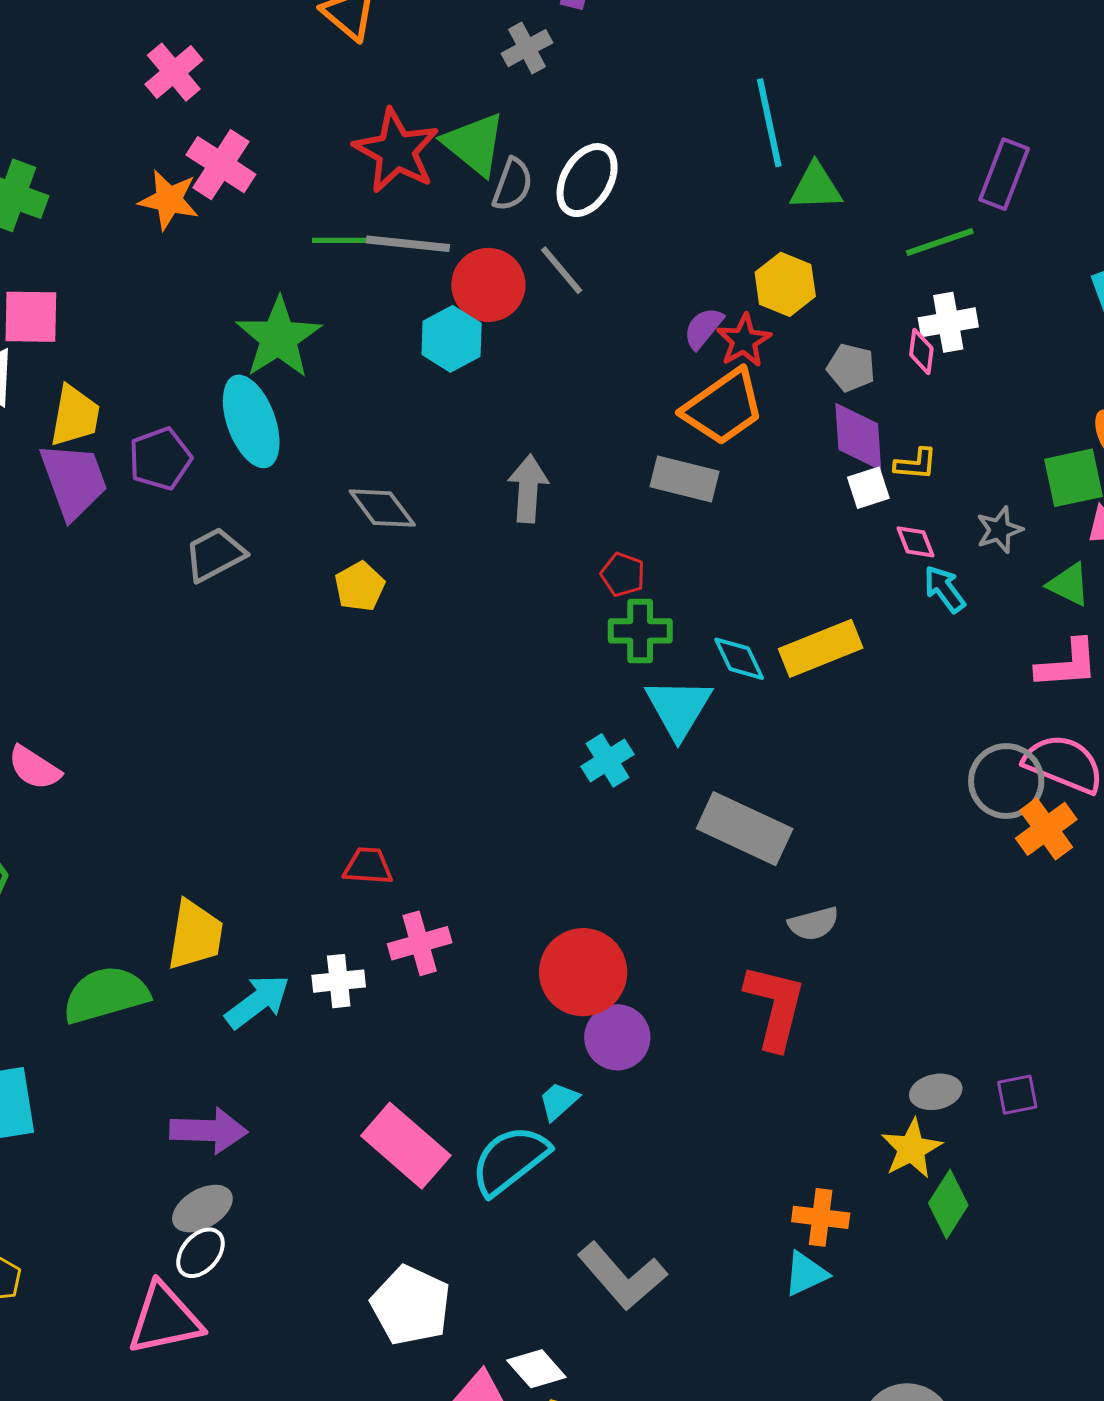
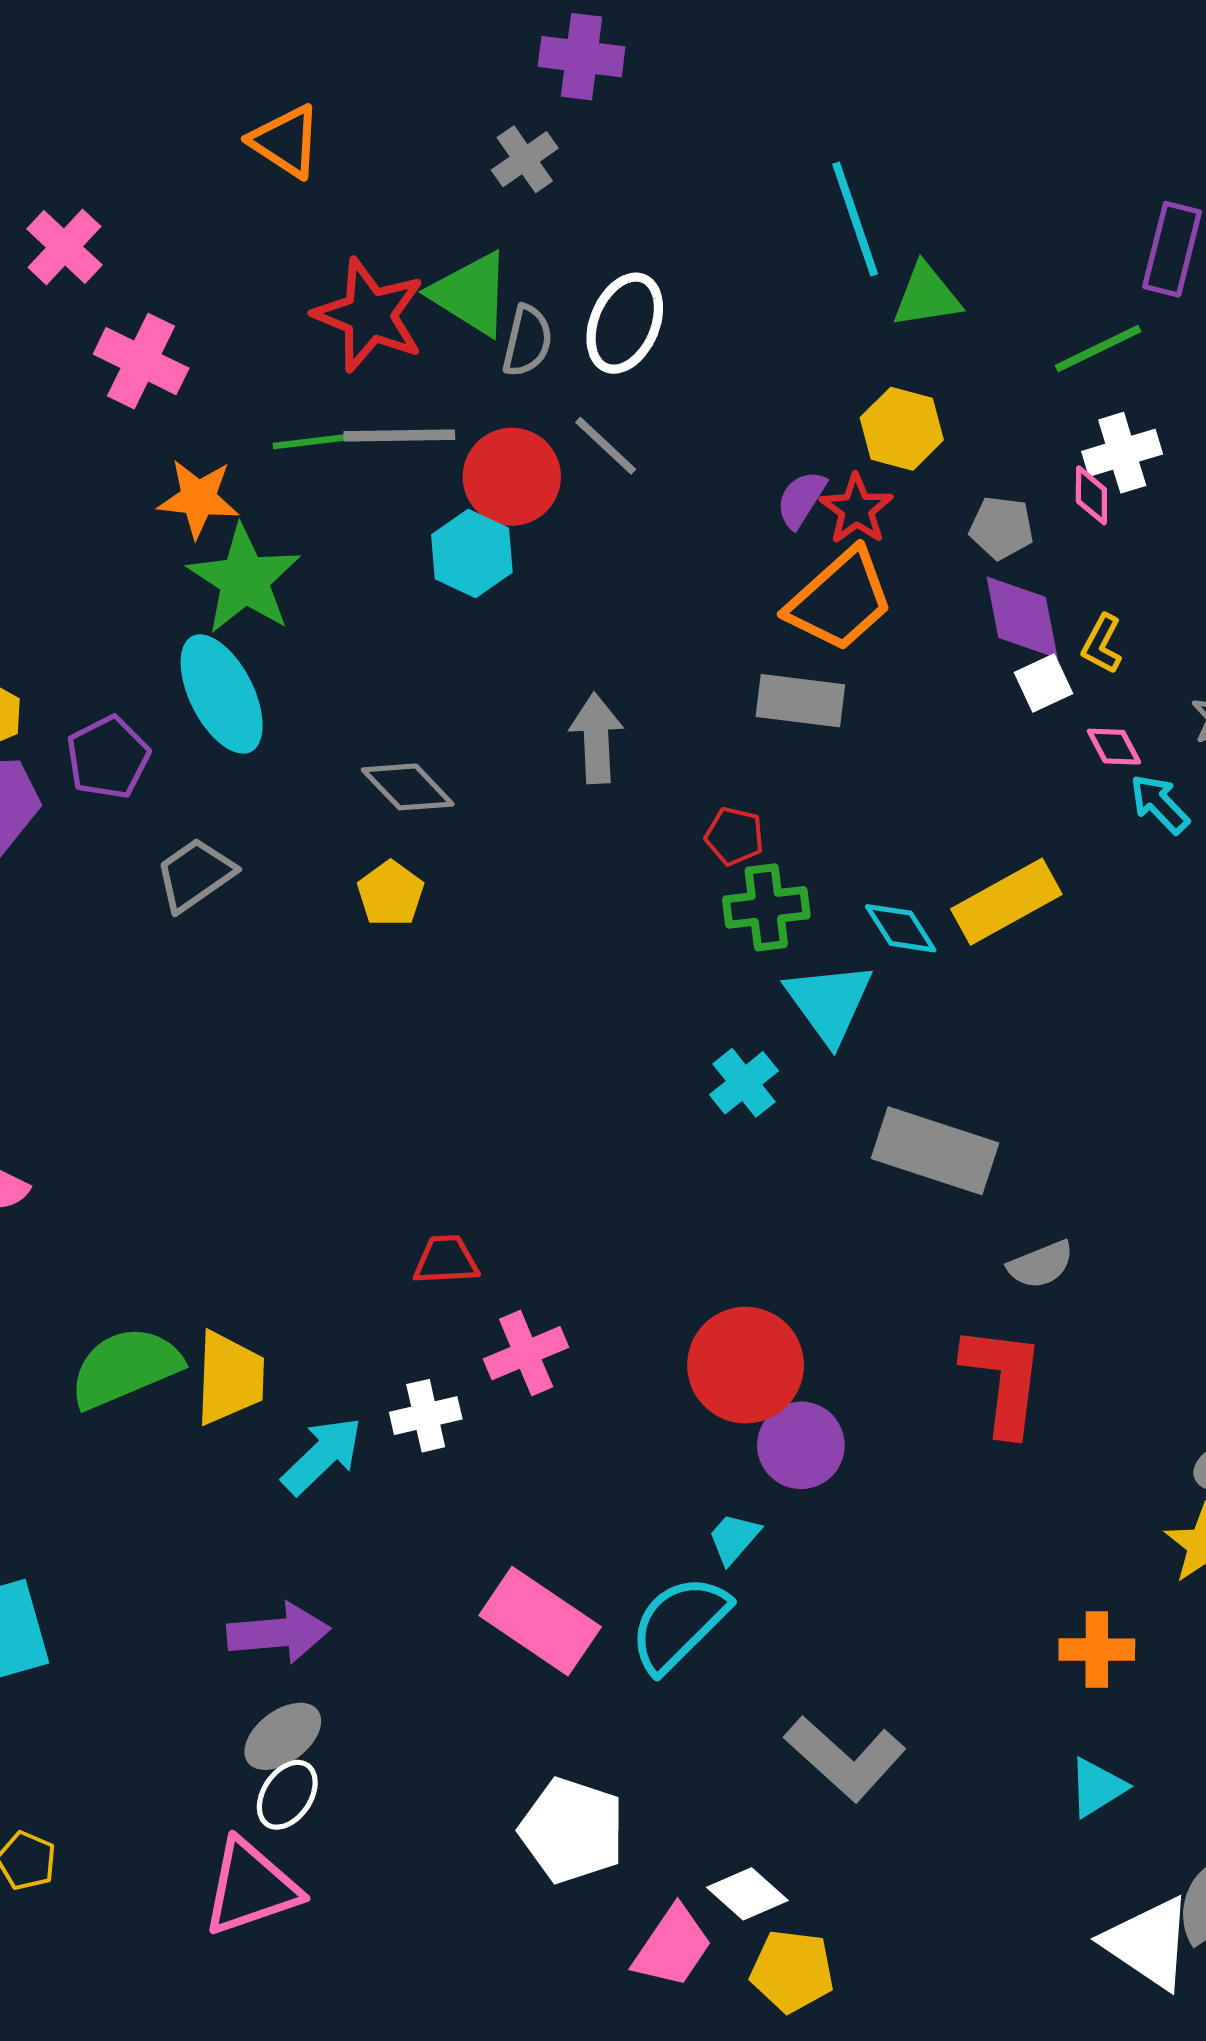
orange star: (169, 200) -> (198, 498), moved
yellow L-shape: (916, 464) -> (1102, 644), turned 120
green semicircle: (106, 995) -> (125, 1368), moved
cyan triangle: (806, 1274) -> (1097, 1787), moved

